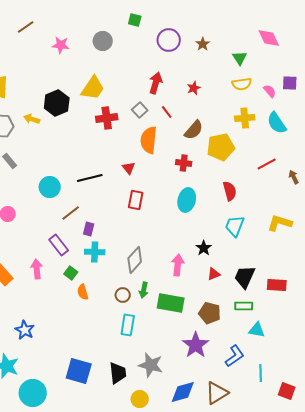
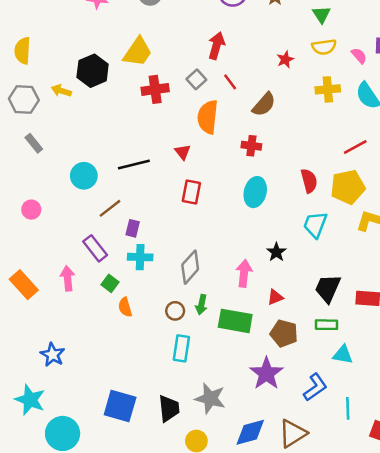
red star: (194, 88) -> (285, 59), moved
yellow pentagon: (221, 147) -> (348, 187), moved
red triangle: (214, 274) -> (275, 297), moved

